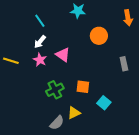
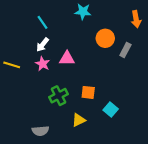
pink triangle: (63, 55) -> (67, 58), turned -35
gray rectangle: (124, 64) -> (125, 50), moved, turned 40
gray semicircle: (57, 123) -> (40, 131), moved, turned 42

